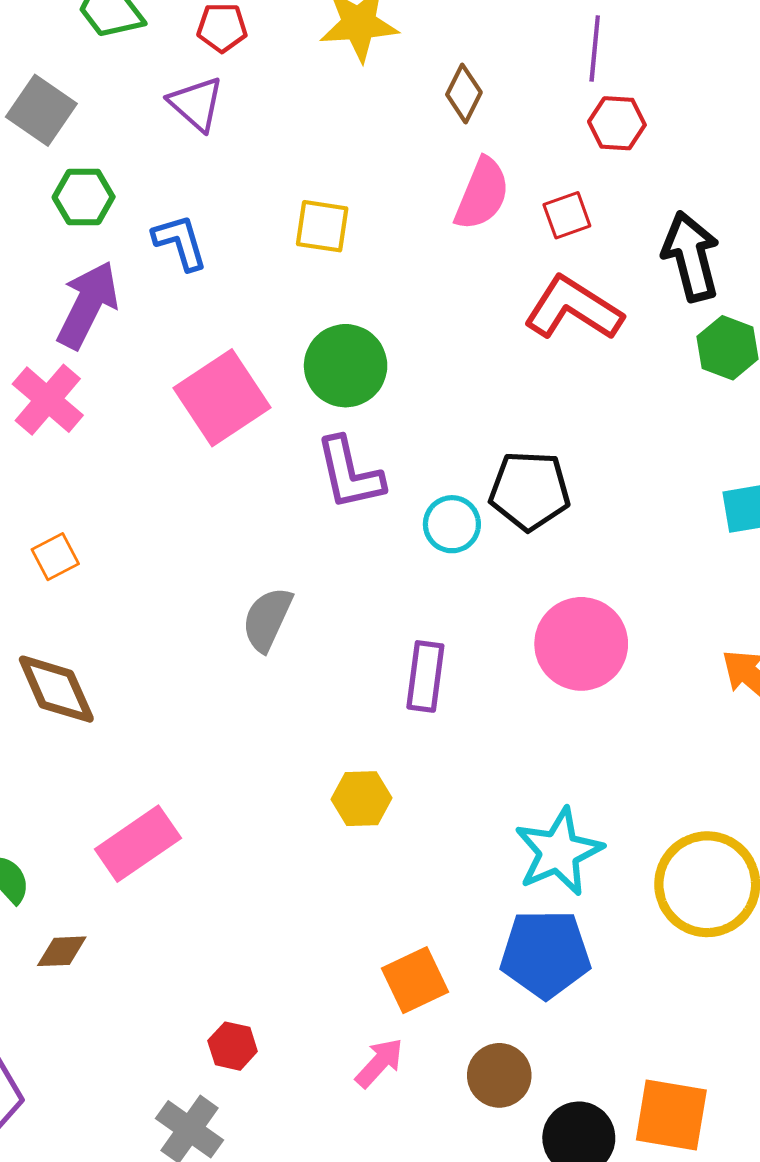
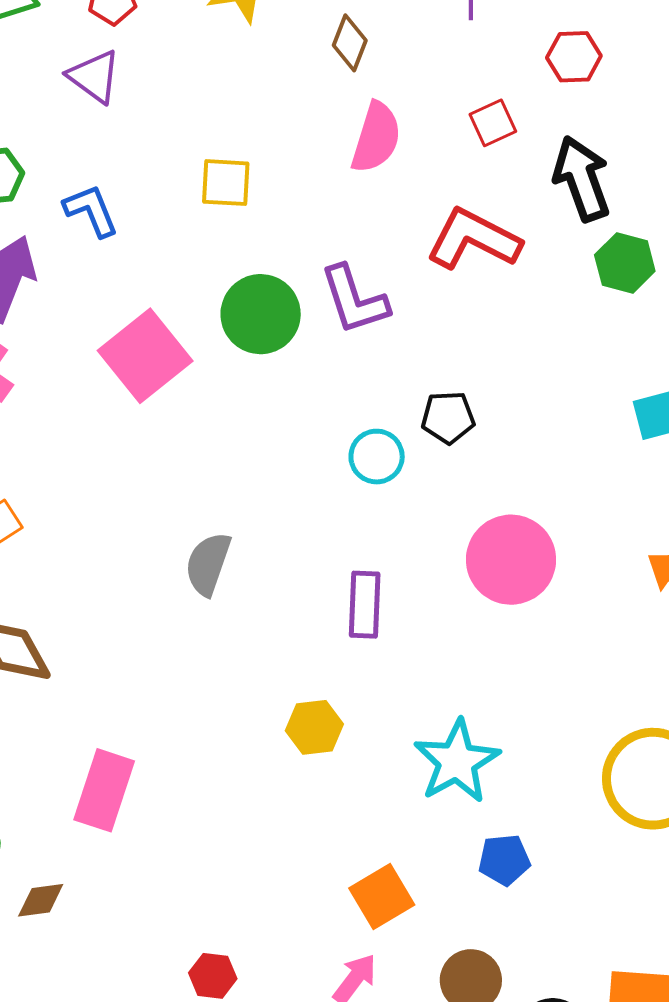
red hexagon: (617, 123) -> (574, 57), moved
red square: (567, 215) -> (493, 123), moved
purple L-shape: (350, 473) -> (354, 300), moved
black pentagon: (530, 491) -> (448, 418), size x0.7
pink rectangle: (138, 844) -> (104, 790), turned -32
cyan star: (559, 852) -> (457, 761), moved
blue pentagon: (545, 954) -> (504, 860), size x0.6

